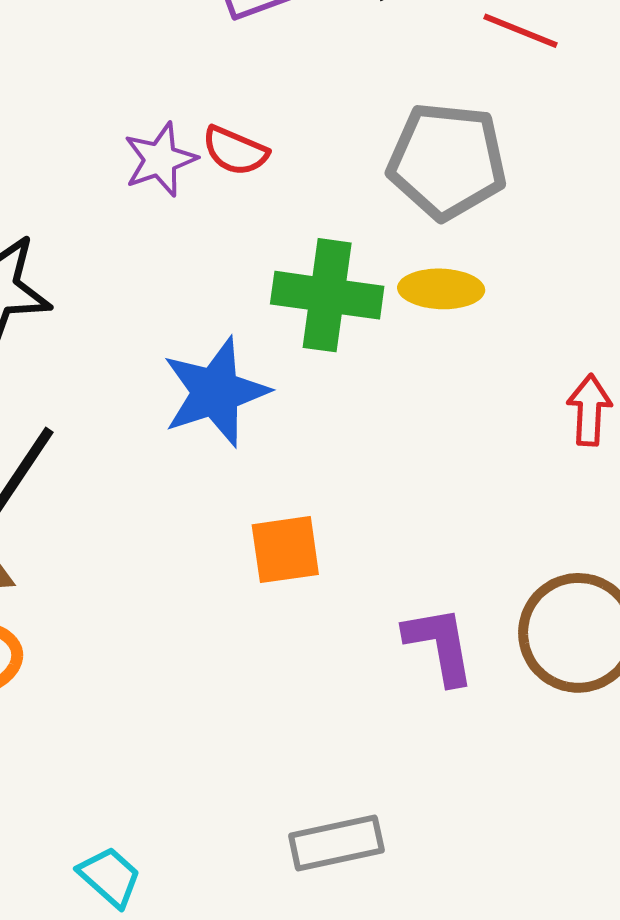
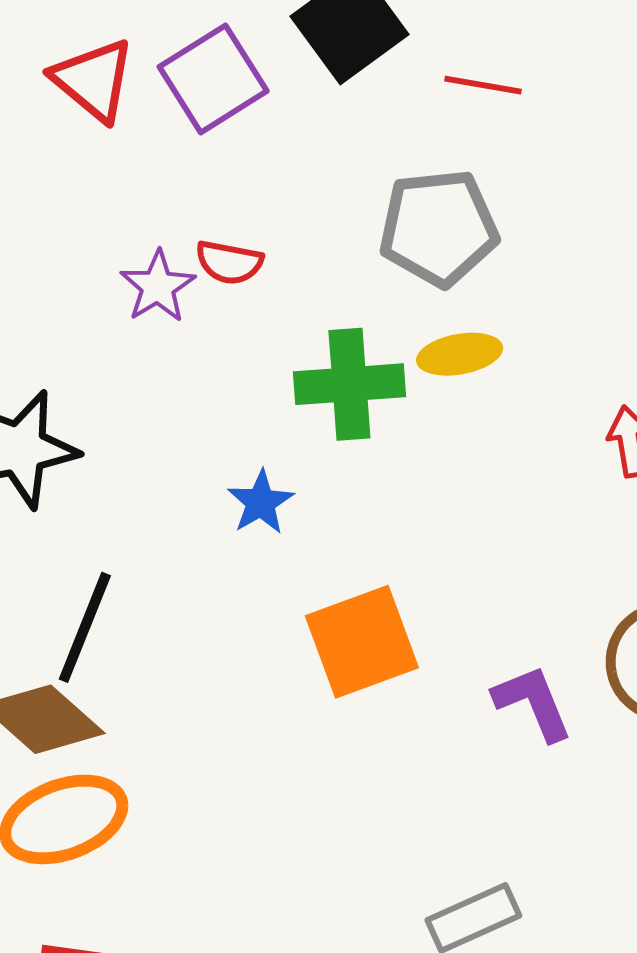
blue star: (215, 392) -> (261, 502), size x0.6
orange square: (285, 550) -> (362, 642), size x1.5

